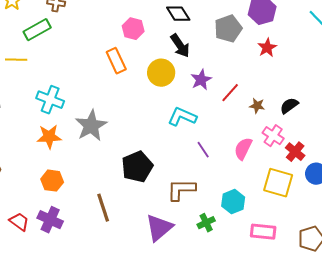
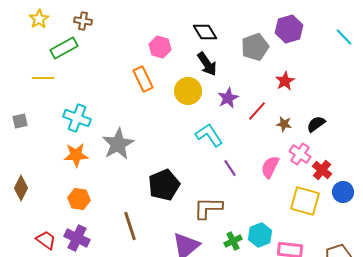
red star: (267, 48) -> (285, 81), moved
cyan L-shape: (182, 117) -> (209, 135), turned 32
cyan hexagon: (233, 202) -> (260, 235), moved

